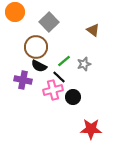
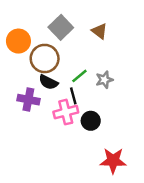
orange circle: (15, 12) -> (18, 41), moved
brown triangle: (93, 30) -> (99, 31), moved
black line: (59, 77) -> (73, 96), turned 32

